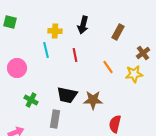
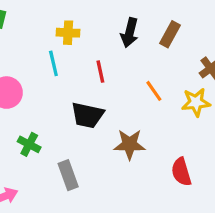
black arrow: (83, 25) -> (130, 33), moved
black trapezoid: (67, 95) -> (87, 115), moved
gray rectangle: (55, 119) -> (68, 175), turned -30
red semicircle: (115, 124) -> (181, 172), moved, turned -30

